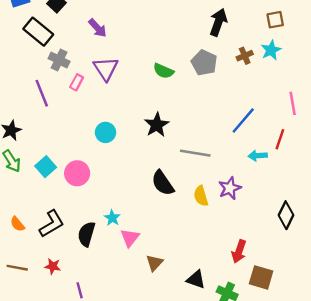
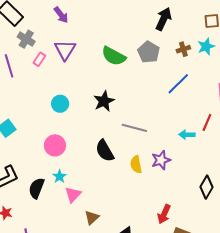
green semicircle: (163, 71) -> (114, 56), size x1.4
blue line: (243, 121) -> (178, 84), moved
pink circle: (77, 173) -> (55, 145), moved

